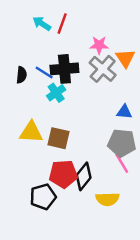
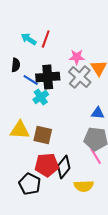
black semicircle: (21, 75) -> (16, 65), moved
black pentagon: (43, 197) -> (30, 184), turned -30

